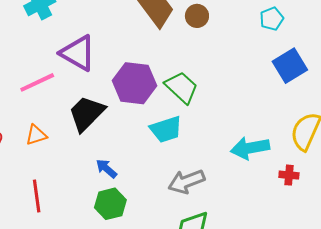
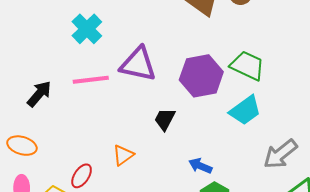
pink line: (37, 82) -> (91, 80), moved, turned 36
black trapezoid: (87, 113) -> (165, 119), size x0.6

